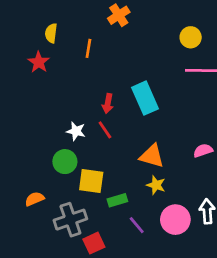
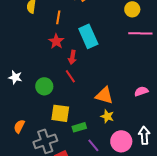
red star: (39, 62) -> (56, 41), moved
cyan rectangle: (145, 98) -> (88, 36), moved
white star: (76, 131) -> (15, 77), moved
green circle: (65, 162) -> (44, 86), moved
orange semicircle: (35, 199) -> (19, 126), turned -40

